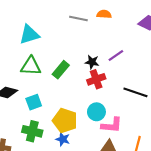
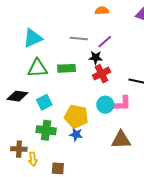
gray line: (78, 18) -> (79, 38), moved
purple line: (116, 55) -> (105, 42), moved
green rectangle: (61, 70) -> (67, 68), turned 54
pink L-shape: (112, 125) -> (121, 104), moved

